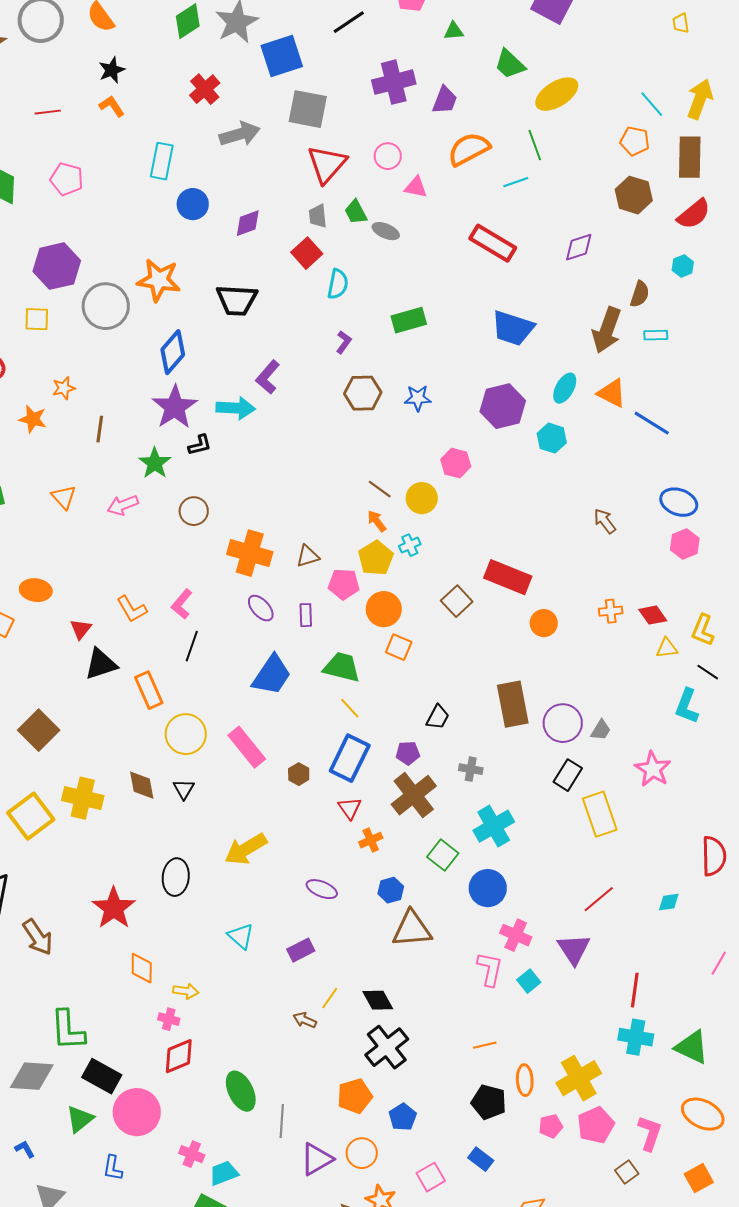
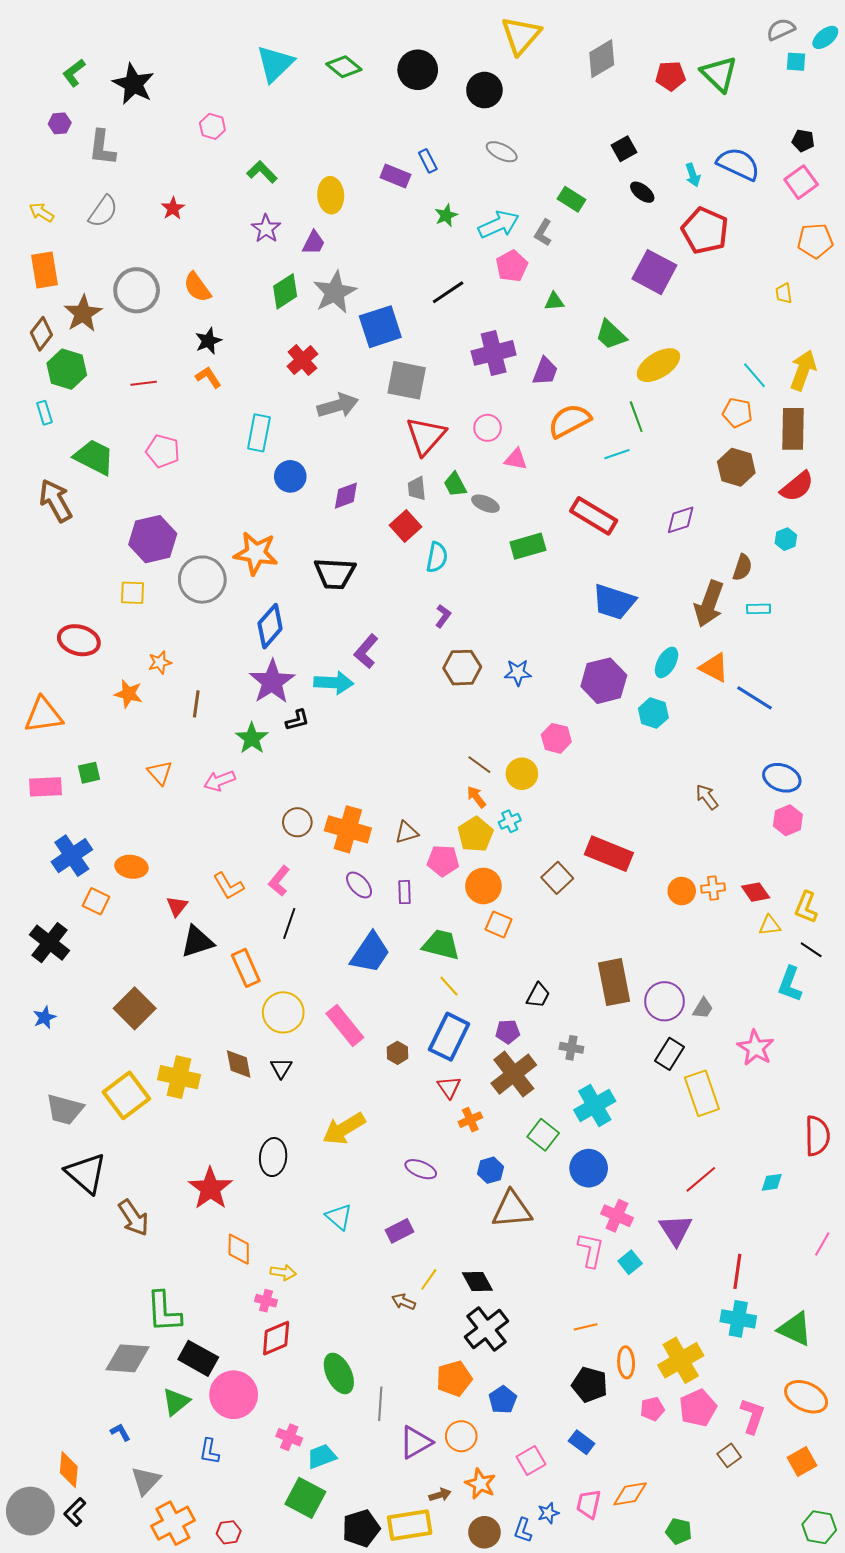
green rectangle: (409, 320) -> (528, 546), moved
brown circle: (194, 511) -> (297, 822), moved
orange circle: (544, 623) -> (682, 891), moved

